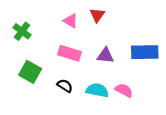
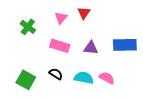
pink triangle: (71, 21) -> (61, 18), turned 40
green cross: (22, 31) -> (28, 27), moved
green square: (30, 72) -> (26, 80), moved

